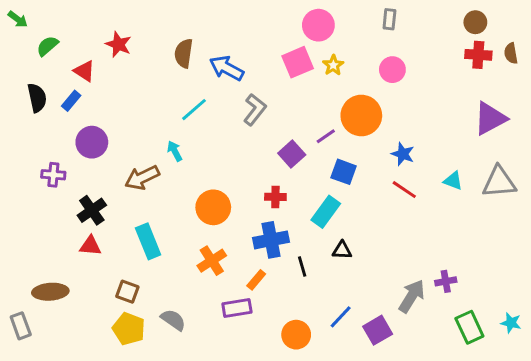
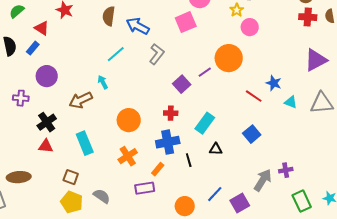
yellow star: (333, 65) -> (237, 10), moved
blue star: (403, 154) -> (274, 83), moved
blue square: (344, 172) -> (252, 134), moved, turned 30
red line: (404, 190) -> (254, 96), moved

